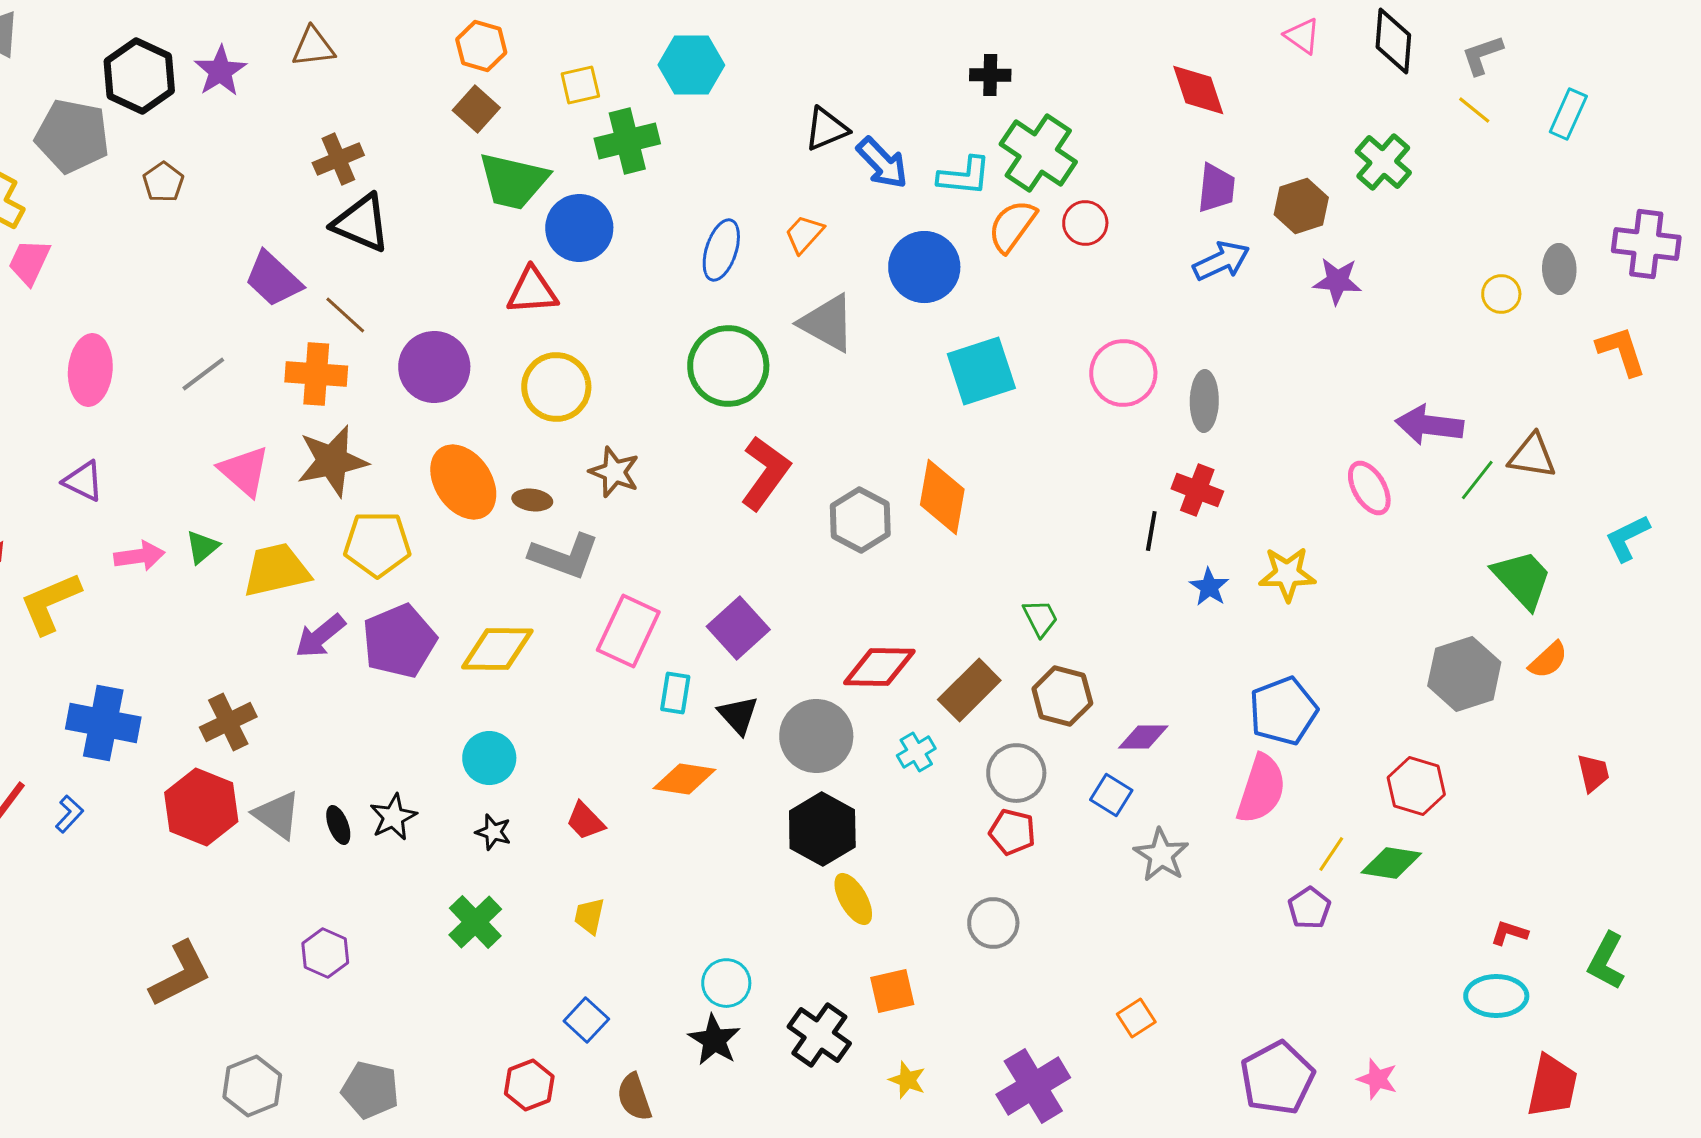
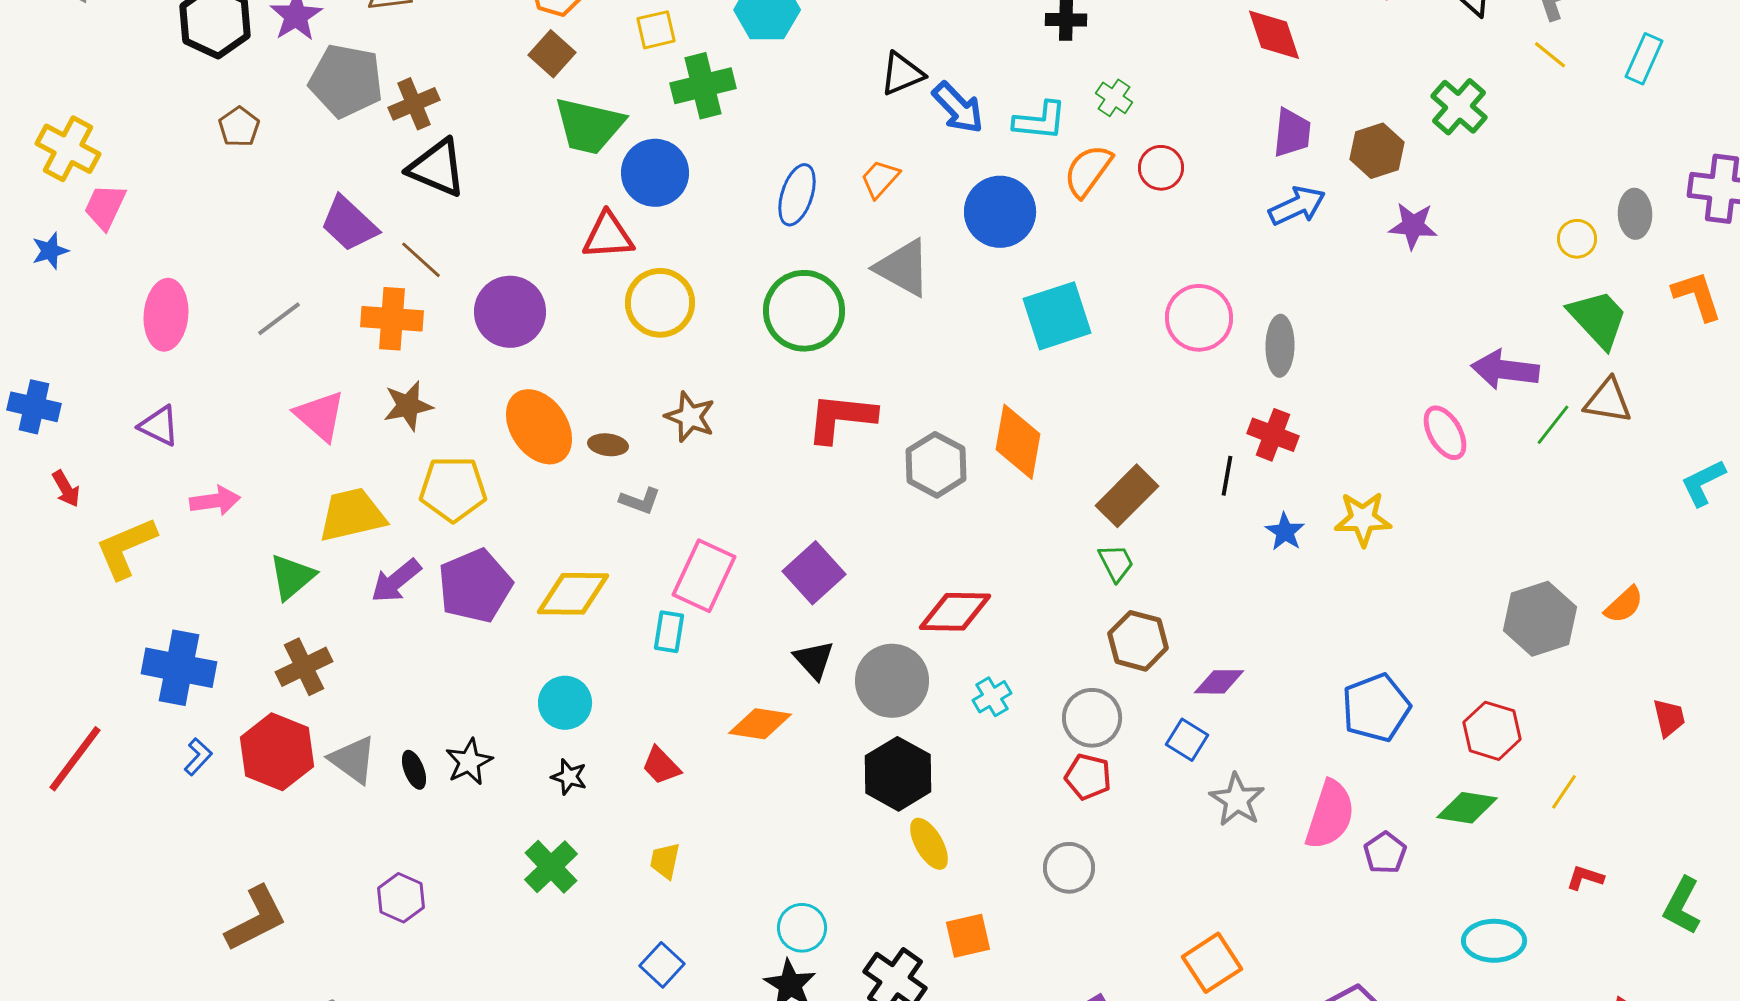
gray pentagon: (72, 136) -> (346, 81), moved
green cross: (1038, 153) -> (1114, 98), size x0.5
yellow circle: (556, 387) -> (660, 303), moved
brown star: (332, 461) -> (408, 406), size x0.7
red L-shape: (765, 473) -> (841, 418), turned -120
green triangle: (202, 547) -> (292, 577), moved, size x1.4
gray L-shape: (564, 556) -> (640, 501), size x0.6
green trapezoid: (1522, 579) -> (1598, 319), moved
brown rectangle: (969, 690) -> (1127, 496), moved
cyan rectangle: (675, 693) -> (669, 632), moved
blue pentagon: (1283, 711) -> (1376, 708), moved
pink semicircle: (1261, 789) -> (1330, 815), moved
blue L-shape: (69, 814) -> (198, 757), moved
yellow line: (1331, 854) -> (1564, 792), moved
cyan ellipse: (1496, 996) -> (1494, 941), moved
orange square: (1136, 1018) -> (1212, 963), size x1.5

